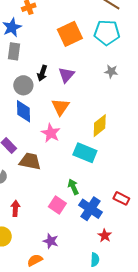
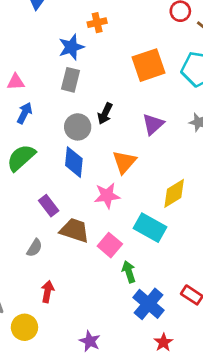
purple triangle: (66, 75) -> (153, 124), moved
pink star: (51, 133) -> (107, 196), turned 30
pink square: (57, 205) -> (110, 245), moved

